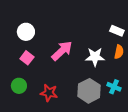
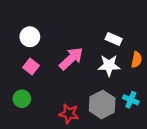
white rectangle: (117, 31) -> (114, 39), moved
red star: (49, 93) -> (69, 114), moved

